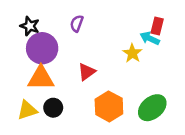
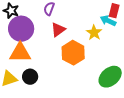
red triangle: (87, 72) -> (58, 30), moved
orange hexagon: (109, 106) -> (73, 53), moved

